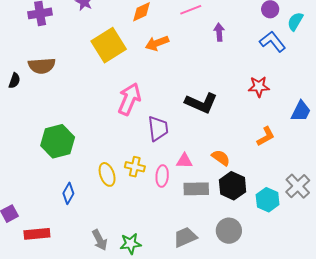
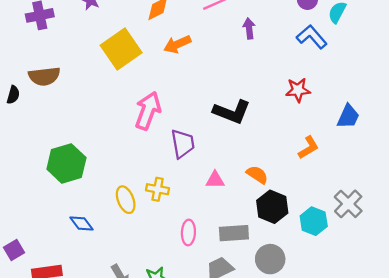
pink ellipse: (162, 176) -> (188, 232), moved
gray rectangle: (196, 189) -> (234, 233), moved
blue diamond: (68, 193) -> (82, 224), turned -65

